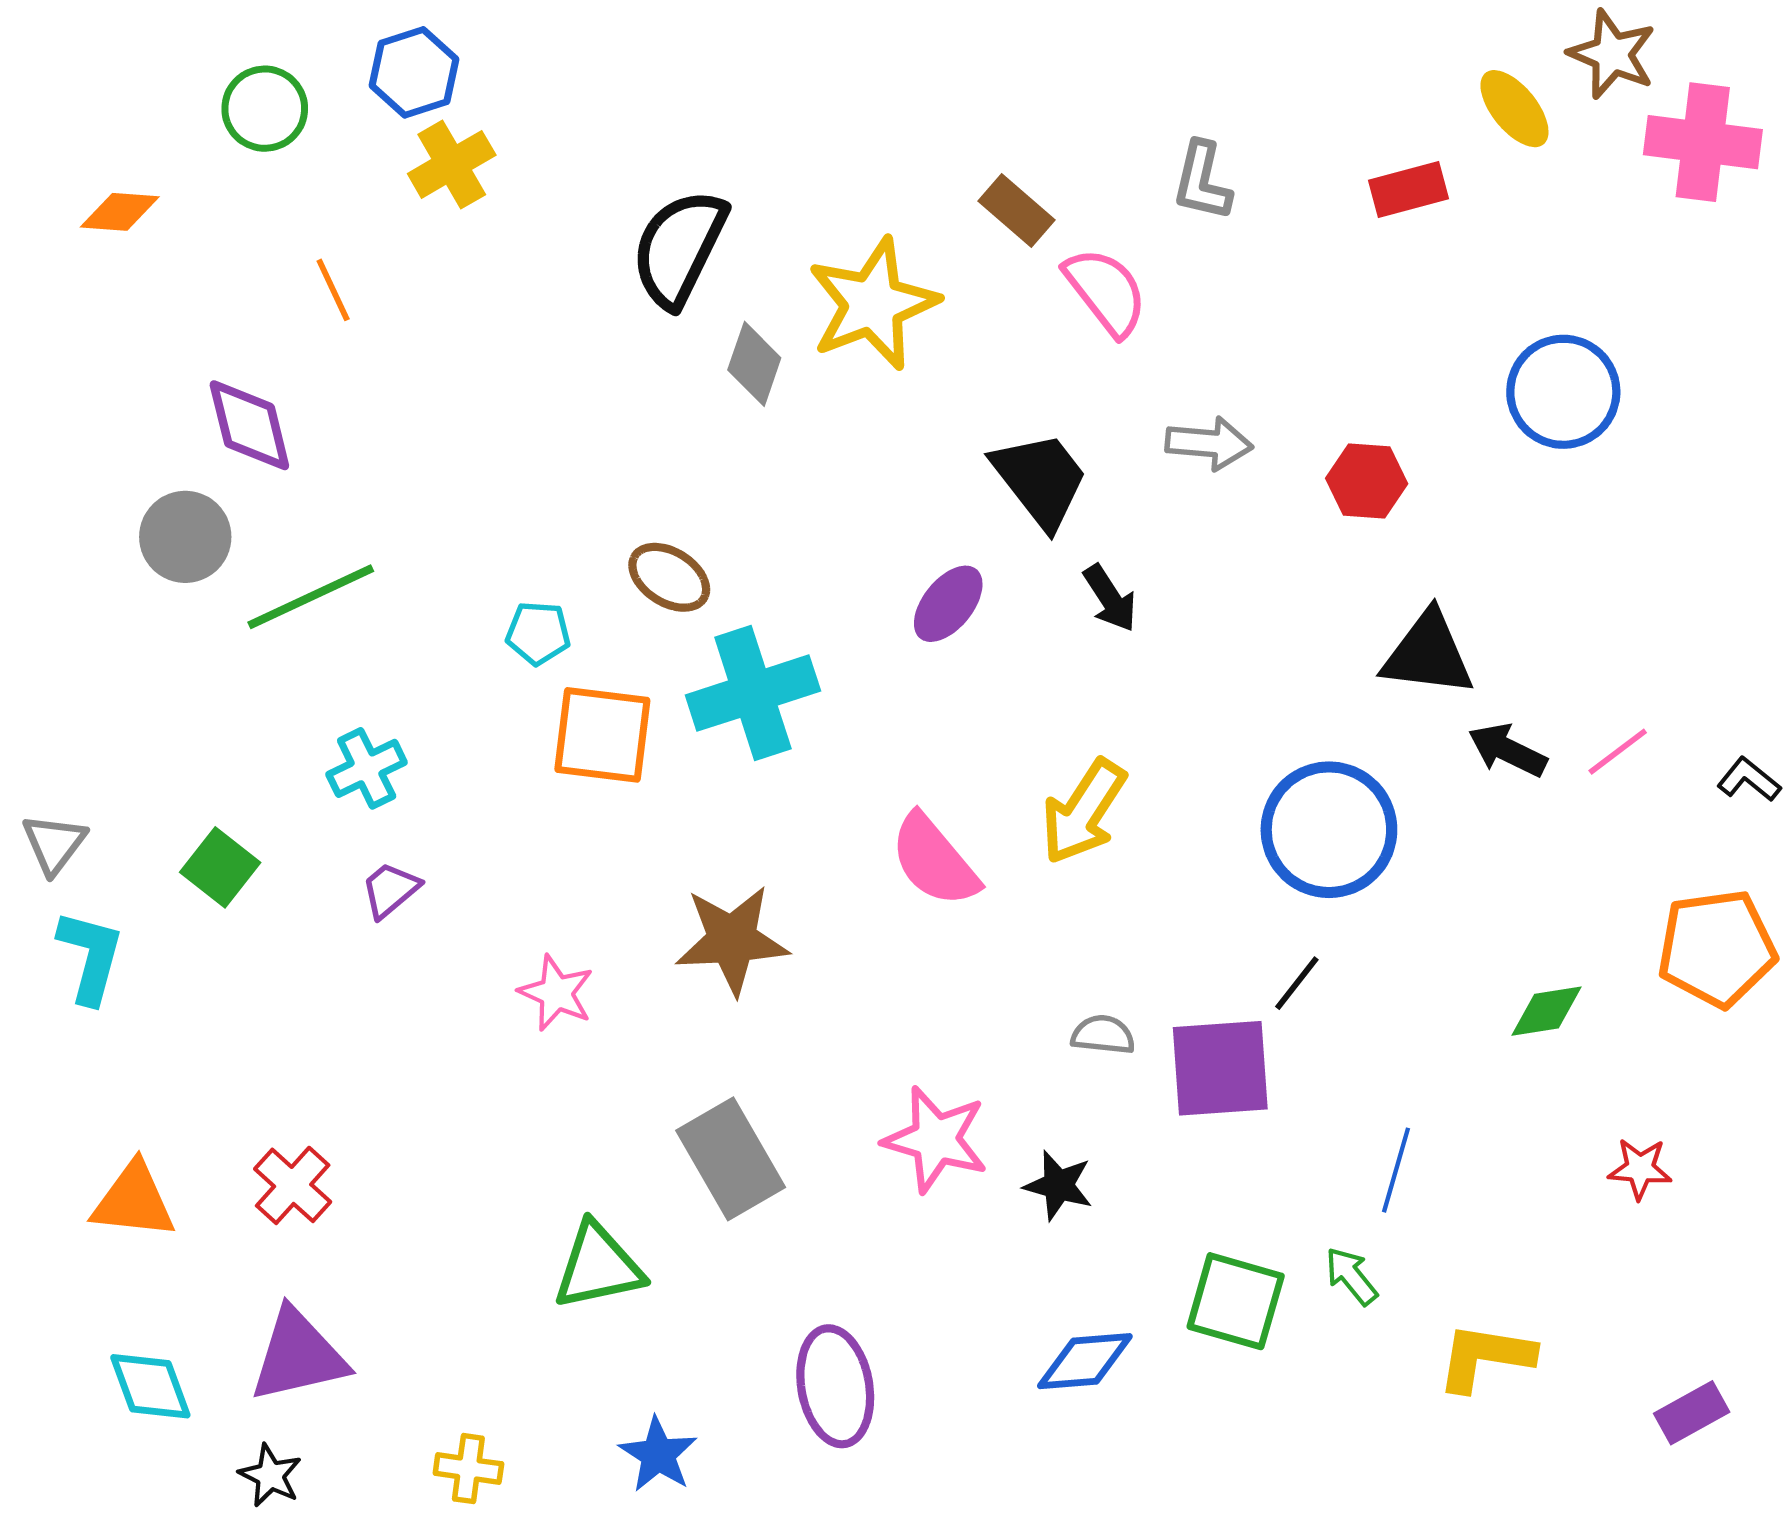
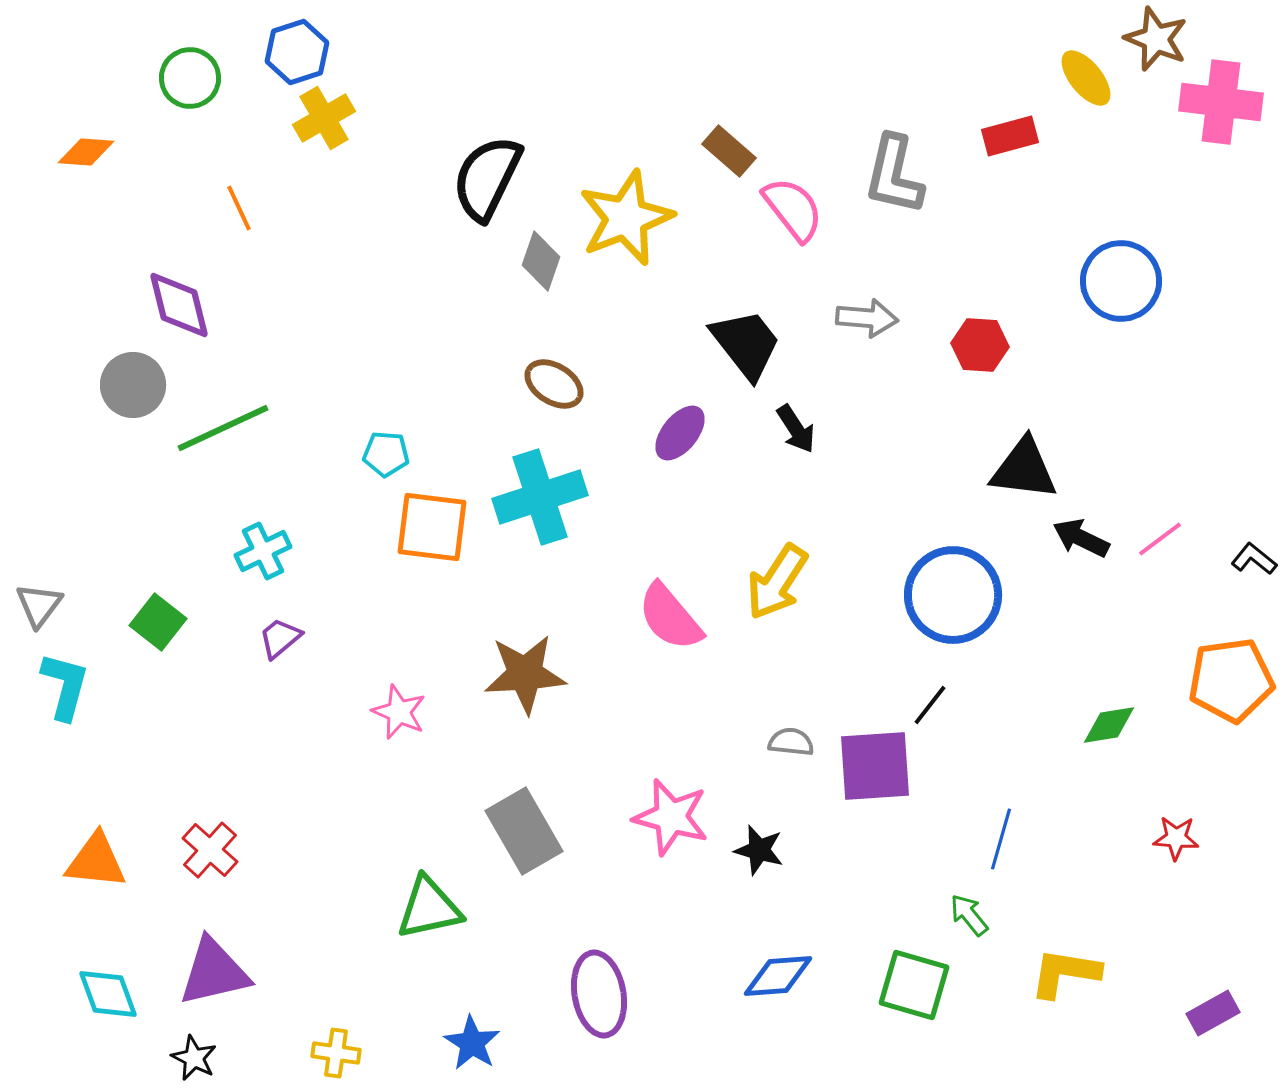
gray L-shape: (1202, 181) -> (894, 175), moved, size x1.4
brown ellipse: (669, 577) -> (554, 384), moved
green square: (1236, 1301) -> (914, 985), moved

